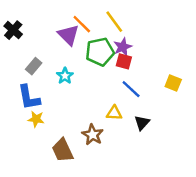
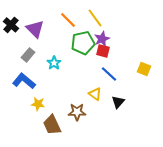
purple triangle: (69, 35) -> (35, 29), moved
blue L-shape: (29, 97) -> (24, 81), turned 140
yellow triangle: (114, 113) -> (95, 94), turned 32
yellow star: (36, 119) -> (38, 104), moved
brown star: (93, 135) -> (77, 112), turned -30

